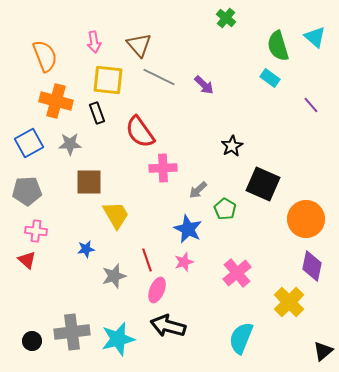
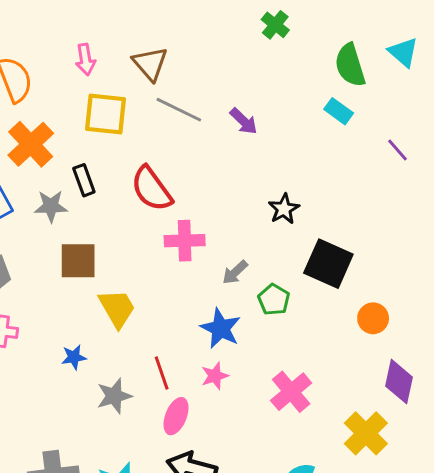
orange cross: (56, 101) -> (31, 144), turned 32
black rectangle: (97, 113) -> (84, 180), moved
orange circle: (306, 219) -> (373, 318), moved, size x0.6

